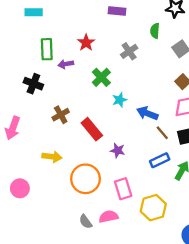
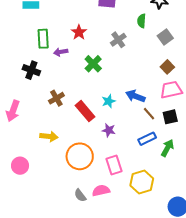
cyan star: (120, 100) -> (109, 101), moved

